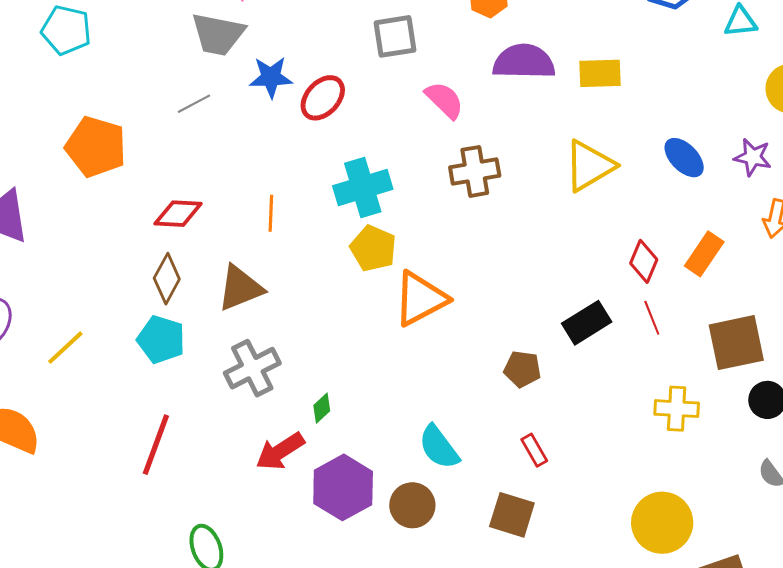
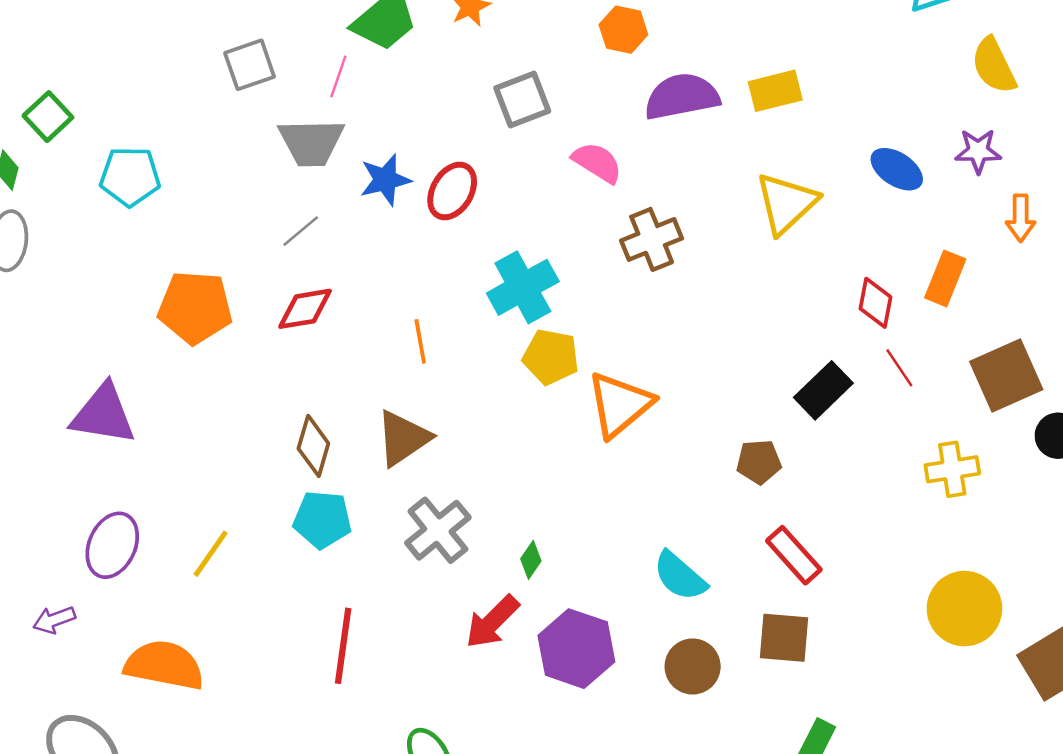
red diamond: (178, 214) -> (305, 309), moved
red rectangle: (534, 450) -> (794, 555), size x1.5
brown circle: (412, 505) -> (693, 666), moved

